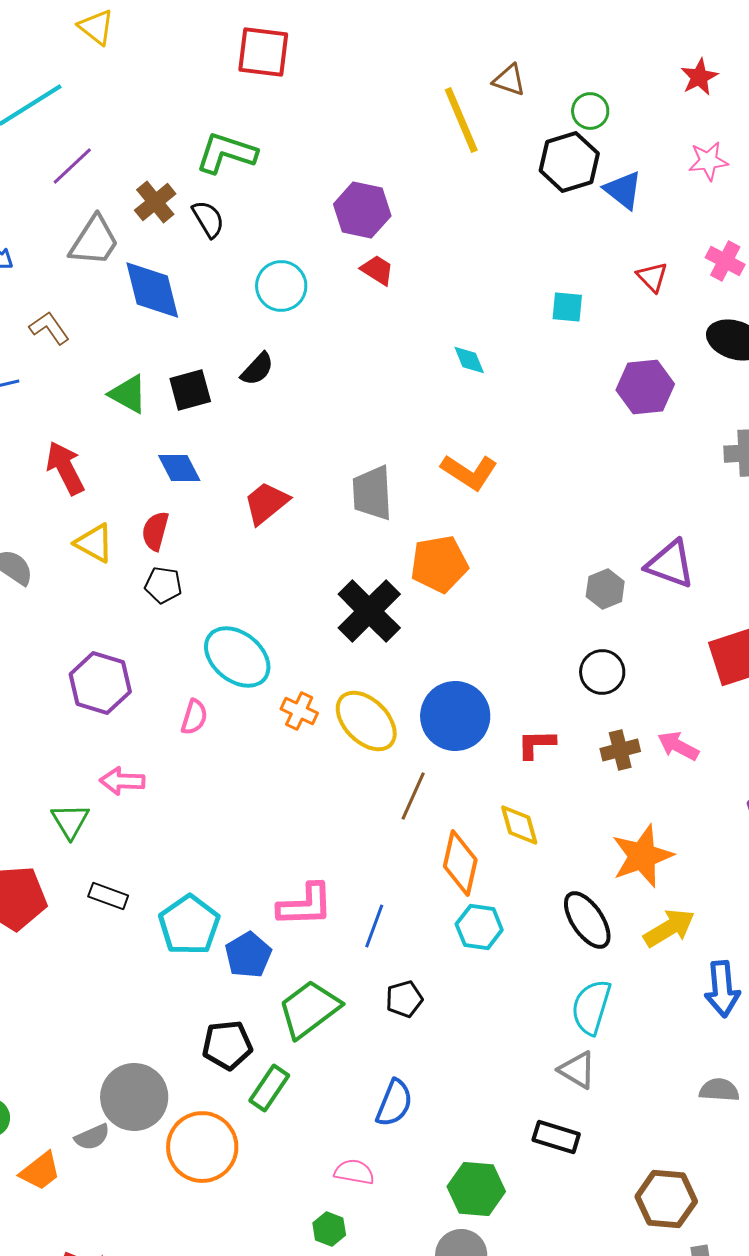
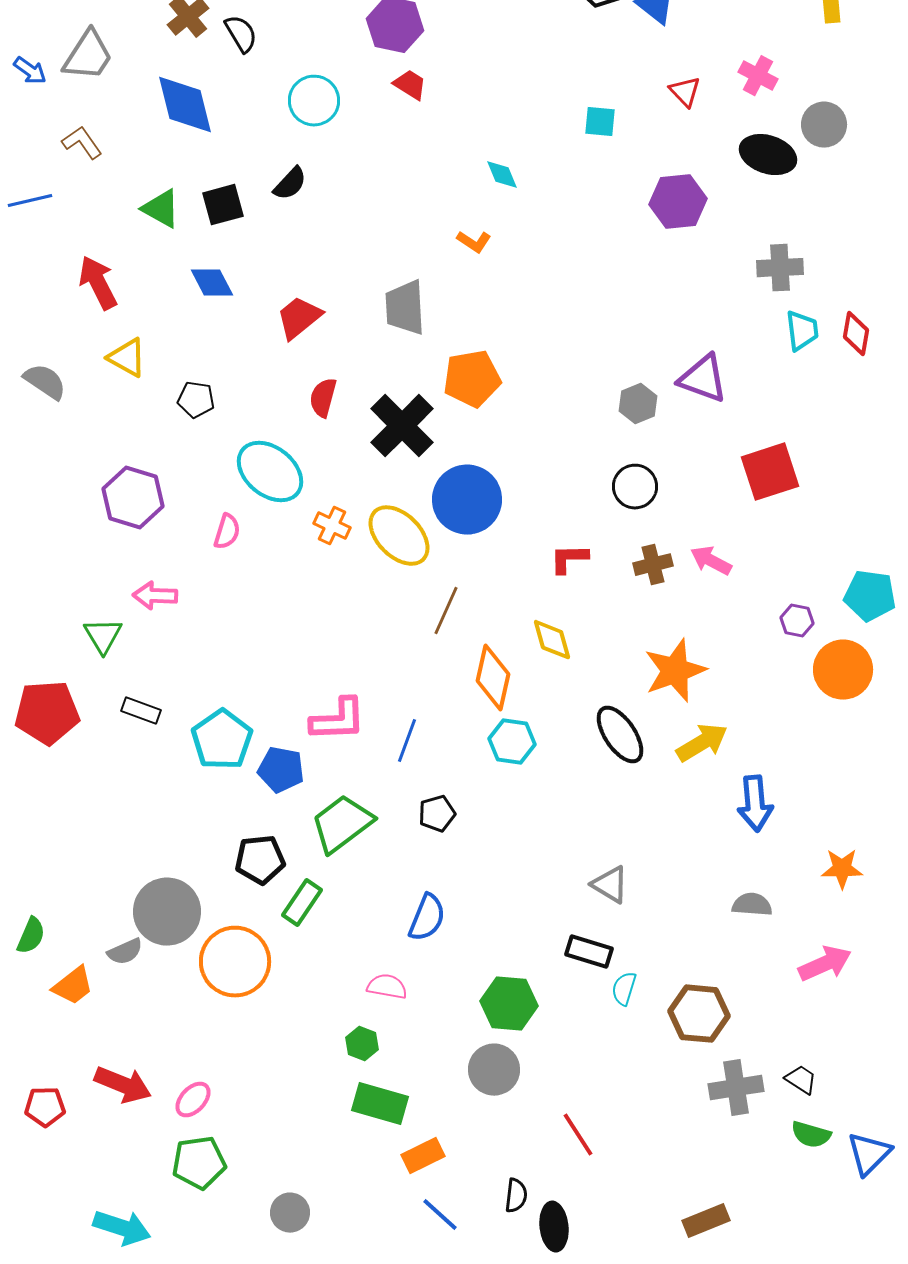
gray trapezoid: (94, 241) -> (88, 56), moved
orange L-shape: (469, 472) -> (474, 242), moved, size x0.6
red semicircle: (155, 531) -> (323, 398), moved
blue circle: (455, 716) -> (467, 500), moved
blue pentagon: (248, 955) -> (281, 770), turned -30
cyan semicircle: (591, 1007) -> (624, 989), moved, size x0.6

